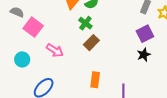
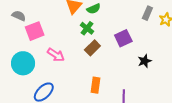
pink square: (33, 27) -> (35, 31), turned 30
purple square: (145, 34) -> (123, 38), moved
cyan circle: (22, 59) -> (23, 63), size x1.5

